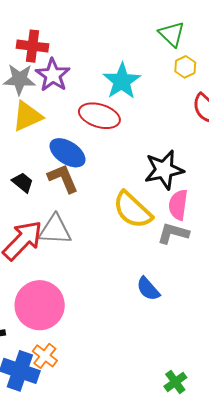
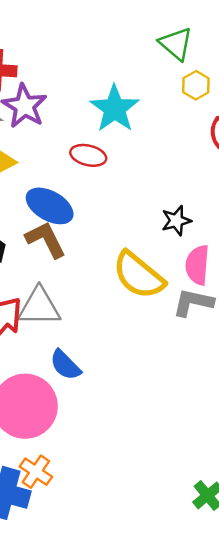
red ellipse: (99, 116) -> (88, 155), size x0.7
black star: (164, 170) -> (176, 221), size x0.6
blue semicircle: (148, 289) -> (65, 365), moved

